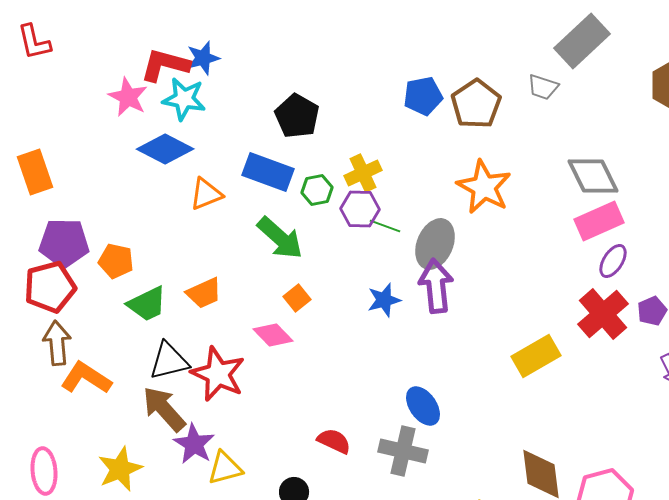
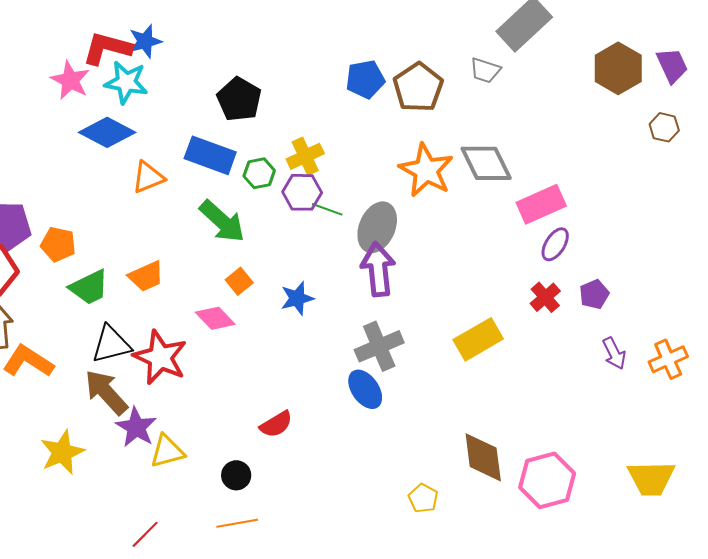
gray diamond: (593, 176) -> (486, 163), moved
blue star: (384, 300) -> (297, 298), moved
red cross: (603, 314) -> (545, 297), size x0.6
red semicircle: (334, 441) -> (276, 424), turned 124
gray cross: (403, 451) -> (379, 346), moved, turned -36

